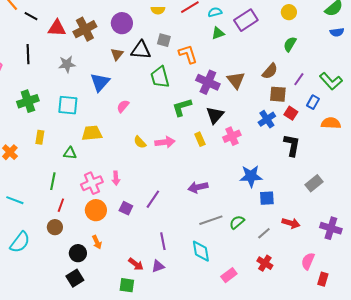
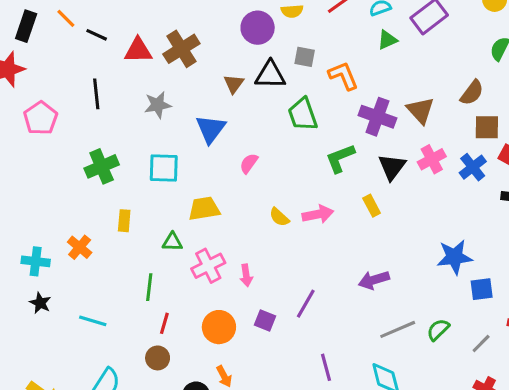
purple circle: (122, 23) -> (258, 28), moved
pink cross: (232, 136) -> (432, 159), moved
pink cross: (92, 183) -> (208, 266), moved

